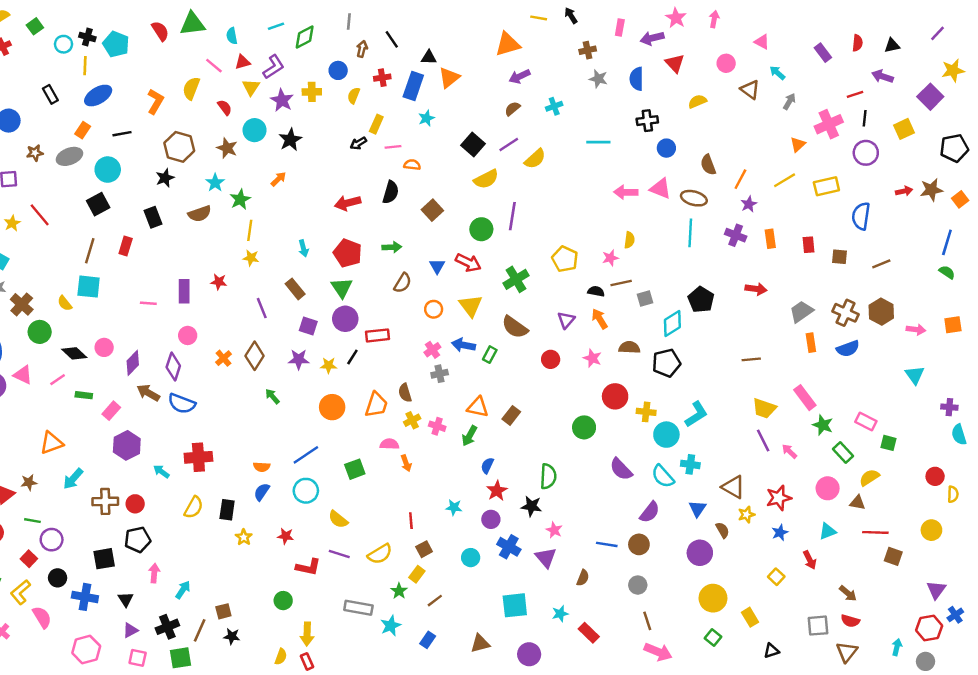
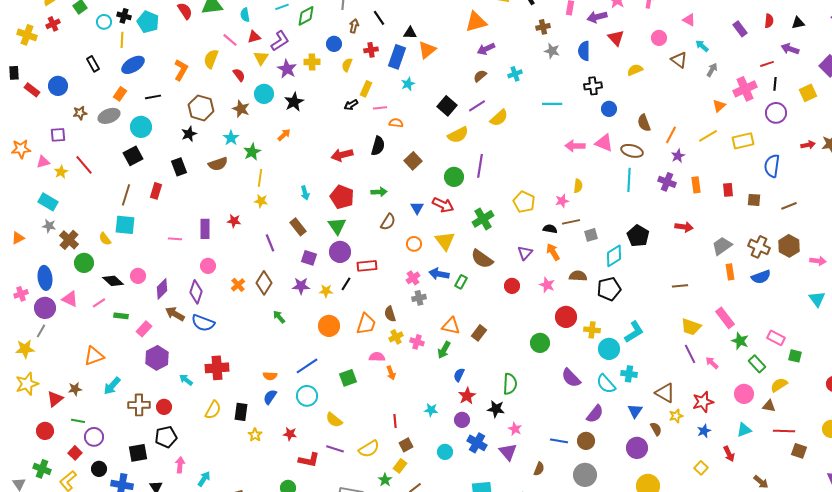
gray circle: (638, 585) -> (585, 475), size x1.5

